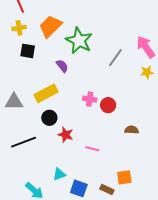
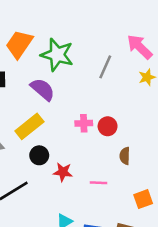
purple semicircle: (62, 66) -> (43, 89), size x1.5
brown semicircle: (132, 130) -> (125, 156), moved, turned -80
orange square: (124, 177) -> (143, 199), moved

